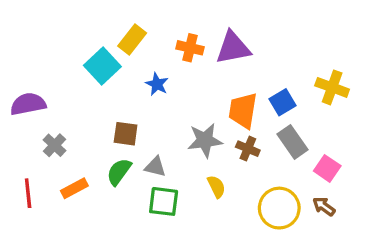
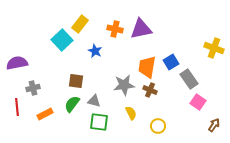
yellow cross: (332, 87) -> (214, 48), moved
gray rectangle: (292, 142) -> (189, 79), moved
gray cross: (54, 145) -> (33, 88), turned 32
red line: (28, 193) -> (17, 107), moved
brown arrow: (324, 206) -> (214, 125), moved, turned 88
yellow circle: (279, 208) -> (158, 126), moved, size x0.6

